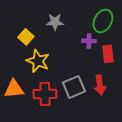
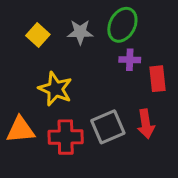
green ellipse: (103, 21) -> (122, 25), moved
yellow square: (26, 37) -> (38, 35), moved

